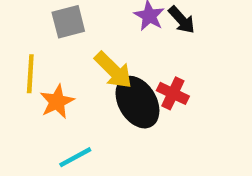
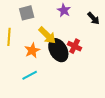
black arrow: (182, 20) -> (93, 18), moved
orange star: (57, 102) -> (32, 50), moved

